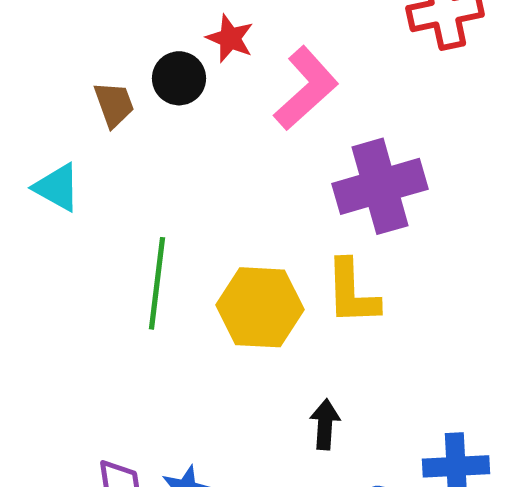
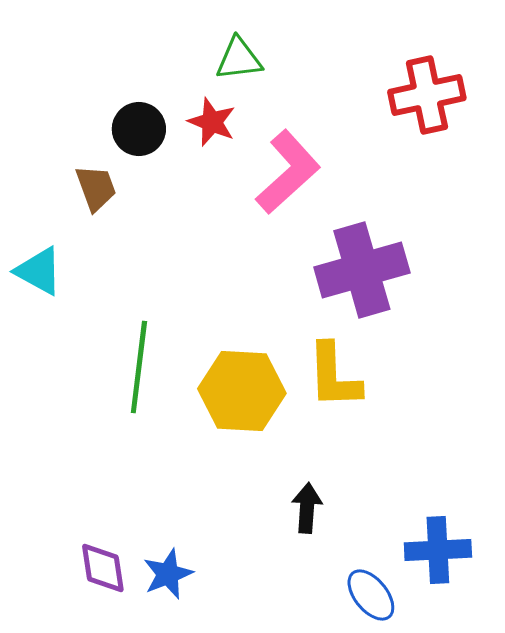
black circle: (179, 78) -> (139, 129), moved

